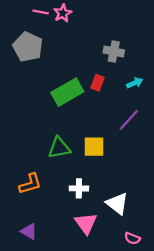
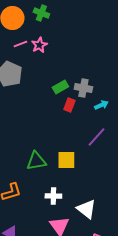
pink line: (41, 12) -> (20, 44), turned -32
gray cross: (114, 51) -> (83, 88), moved
green rectangle: (67, 92) -> (60, 87), moved, size x0.6

